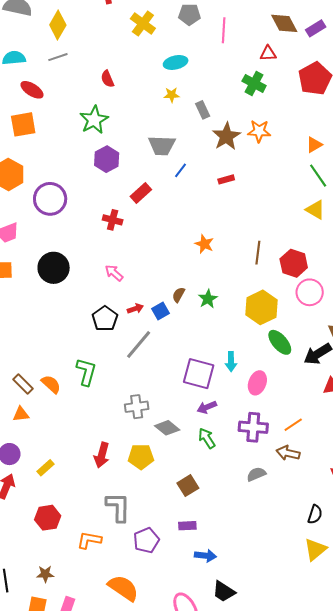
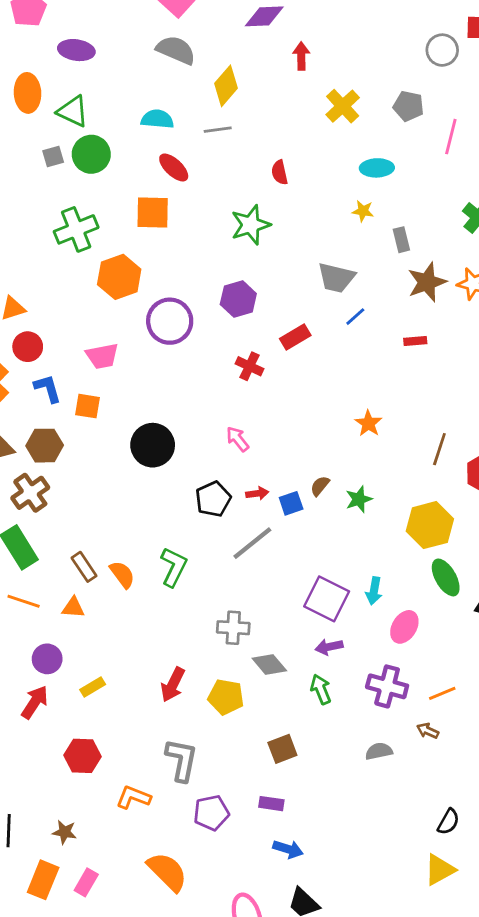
purple hexagon: (107, 159) -> (238, 299), moved
black circle: (54, 268) -> (153, 445), moved
brown arrow: (288, 453) -> (428, 731), size x0.7

